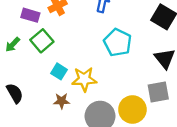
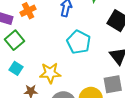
cyan square: (59, 71) -> (16, 68), moved

